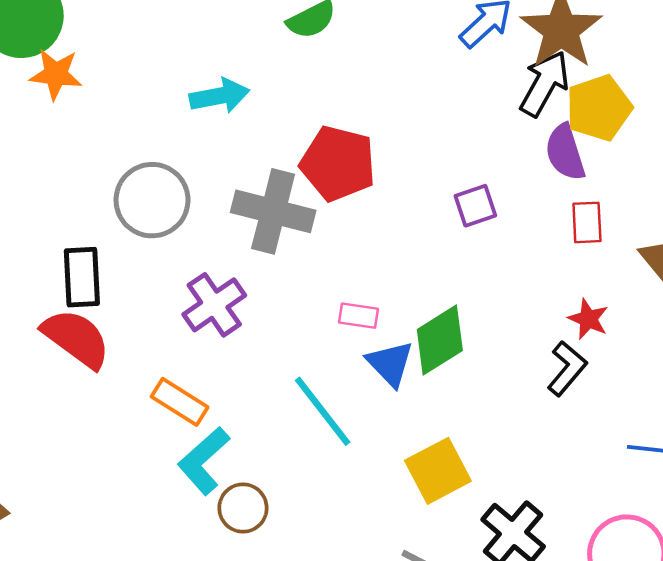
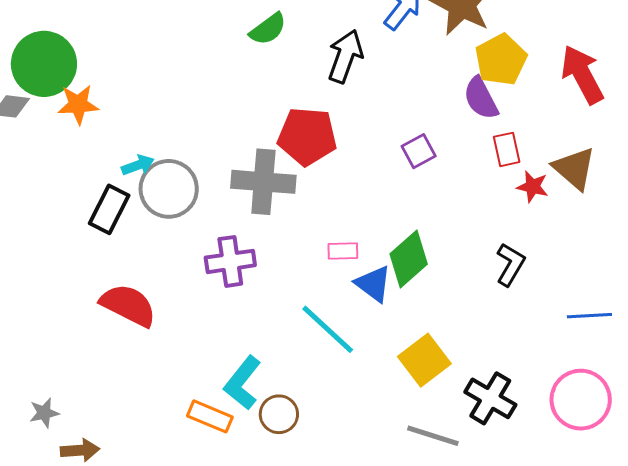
black arrow: (545, 84) -> (345, 56), moved
cyan arrow: (220, 96) -> (138, 165), moved, size x0.7
black rectangle: (82, 277) -> (109, 209), moved, turned 39
purple cross: (214, 305) -> (230, 261), turned 36
red star: (588, 319) -> (533, 187), moved
orange rectangle: (180, 402) -> (210, 416), moved

